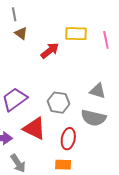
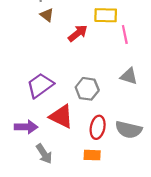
pink line: (106, 40) -> (125, 35), moved
gray semicircle: (93, 118) -> (129, 130), moved

